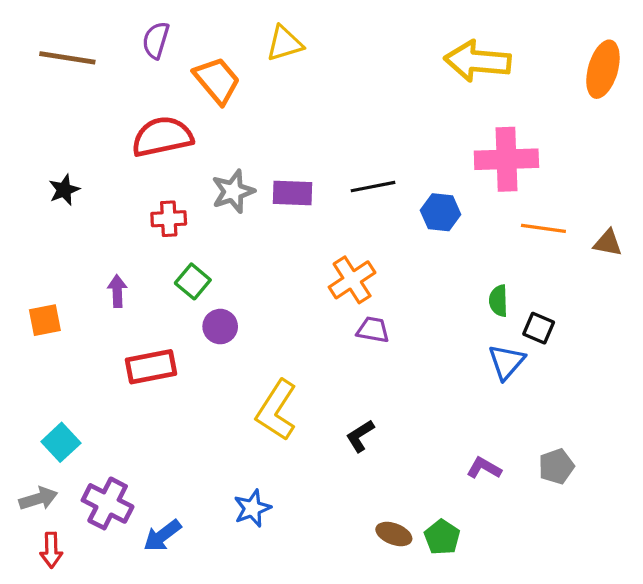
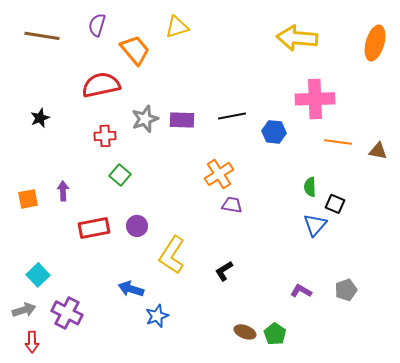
purple arrow: (117, 291) -> (63, 191), moved
purple circle: (220, 327) -> (137, 226), moved
blue arrow: (162, 536) -> (131, 289), moved, turned 55

